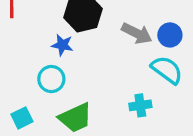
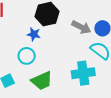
cyan cross: (140, 105) -> (83, 73), size x1.6

